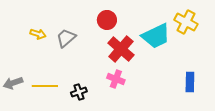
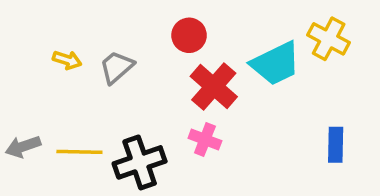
black cross: (79, 92) -> (140, 162), size x1.8

